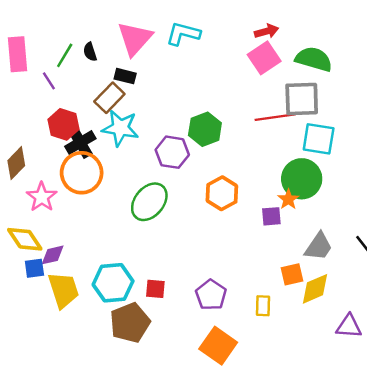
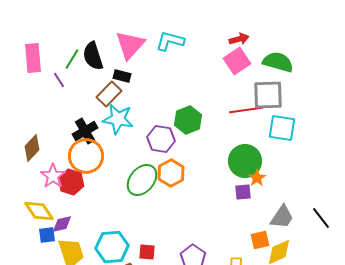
black semicircle: (90, 52) -> (93, 56), size x1.8
red hexagon: (63, 124) -> (71, 182), moved
green circle: (302, 179) -> (245, 161), moved
orange hexagon: (222, 193) -> (171, 173), moved

